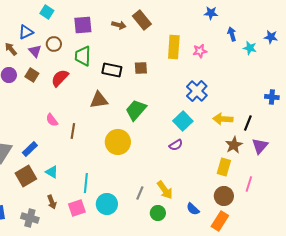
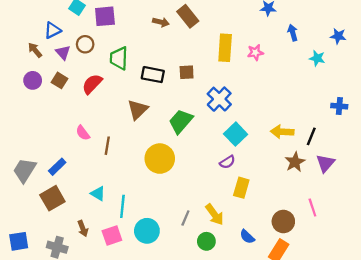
purple square: (83, 25) -> (105, 16), moved
cyan star: (250, 48) -> (317, 58), moved
blue cross: (197, 91) -> (219, 99), moved
brown triangle: (99, 100) -> (138, 110), turned -36
yellow rectangle: (224, 167) -> (241, 188), moved
cyan triangle: (52, 172) -> (98, 194), moved
pink line: (249, 184) -> (312, 208), turned -35

